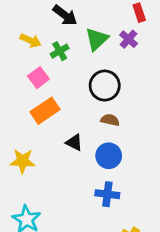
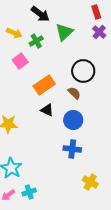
purple cross: (129, 39) -> (99, 32), moved
black circle: (105, 86) -> (83, 71), moved
orange rectangle: (45, 111) -> (44, 85), moved
brown semicircle: (110, 120) -> (74, 93), turned 32

